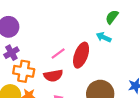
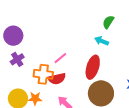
red ellipse: (81, 55) -> (93, 67), moved
orange cross: (24, 71) -> (43, 74), moved

